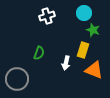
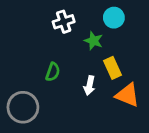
green star: (93, 30) -> (94, 41), moved
yellow rectangle: (83, 50) -> (113, 68), turned -42

